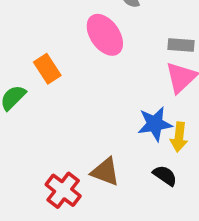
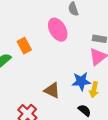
brown triangle: (105, 172) -> (52, 90), moved

